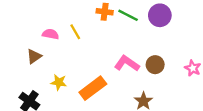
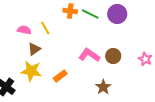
brown triangle: (34, 56) -> (34, 49), moved
yellow star: (59, 82) -> (31, 71), size x1.5
orange rectangle: (93, 88) -> (60, 76), size x0.6

